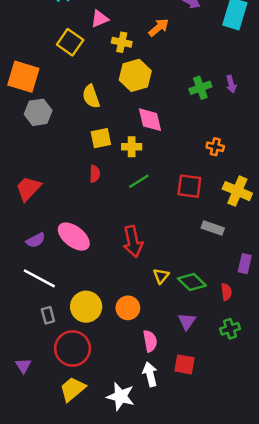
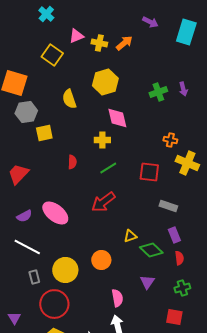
yellow cross: (122, 42) -> (99, 43), moved
yellow square: (101, 138) -> (44, 133), moved
yellow cross: (237, 191) -> (187, 163), moved
red arrow: (133, 241) -> (103, 202), moved, turned 65
purple rectangle: (245, 264) -> (174, 235), moved, turned -35
yellow triangle: (161, 276) -> (130, 236), moved, turned 32
orange circle: (128, 308) -> (101, 260), moved
red square: (184, 364) -> (174, 317), moved

